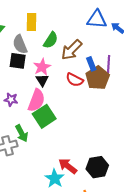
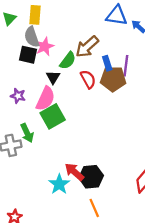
yellow rectangle: (31, 22) -> (35, 15), moved
green semicircle: (51, 40) -> (68, 61), moved
pink star: (42, 67) -> (45, 46), moved
brown pentagon: (98, 78) -> (113, 79), turned 30
red semicircle: (75, 80) -> (88, 79), turned -150
black hexagon: (97, 167) -> (91, 177), moved

